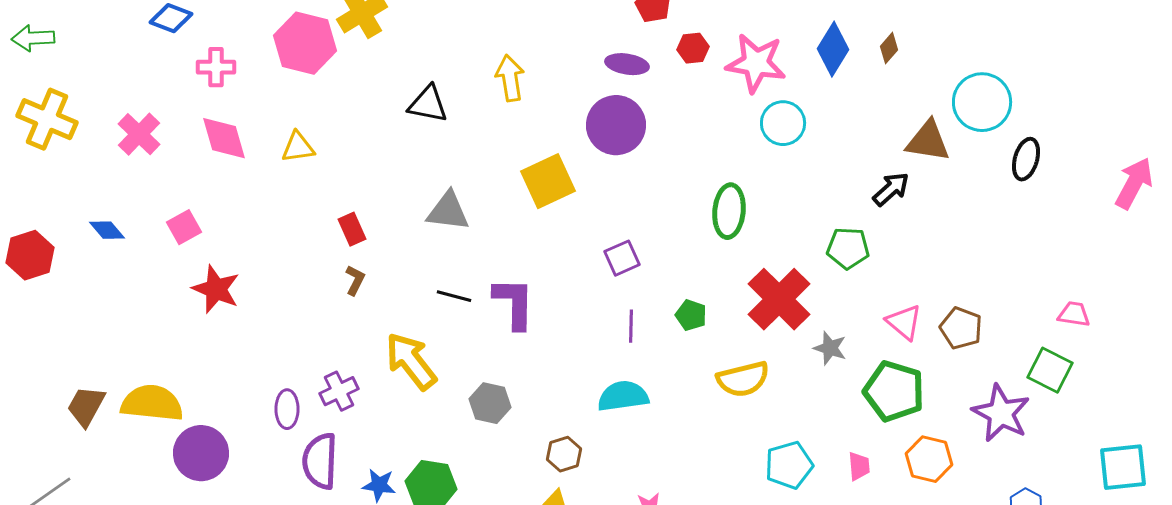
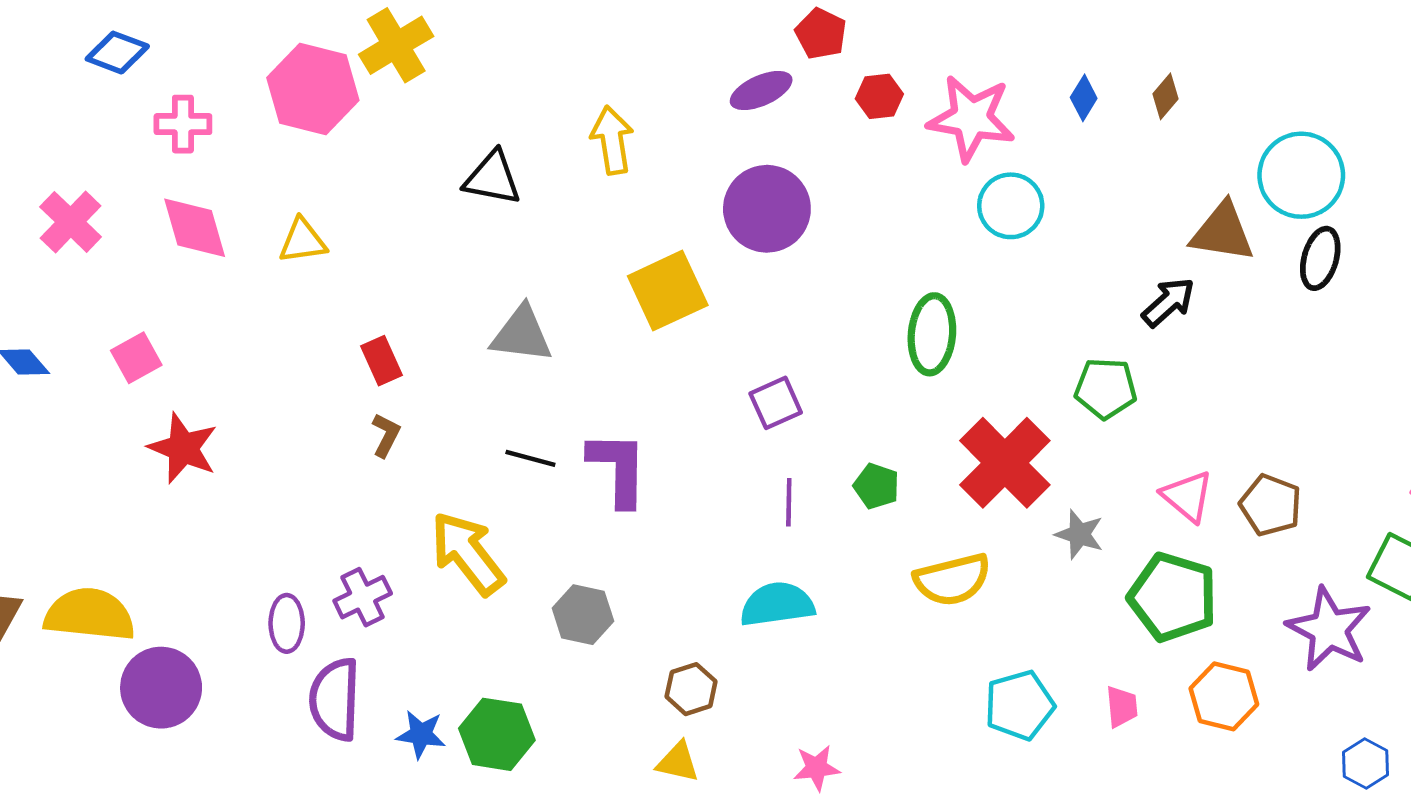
blue diamond: (833, 49) -> (1084, 98), size x0.6
purple ellipse: (627, 64) -> (761, 91), moved, turned -33
black ellipse: (1026, 159) -> (1320, 258), moved

